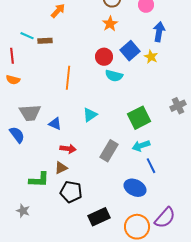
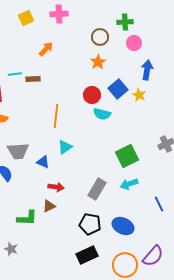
cyan line: (27, 36) -> (15, 74), turned -32
cyan triangle: (90, 115) -> (65, 147), moved
blue line: (151, 166) -> (159, 204), moved
black pentagon: (71, 192) -> (90, 224), moved

